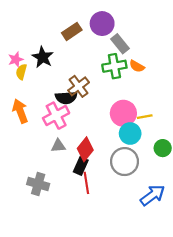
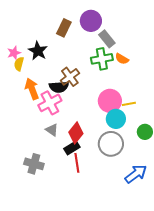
brown rectangle: (72, 31) -> (64, 28), turned -30
orange arrow: (20, 111) -> (32, 89), moved
gray triangle: (58, 146) -> (52, 130), turned 40
black rectangle: (81, 166) -> (72, 148), turned 35

